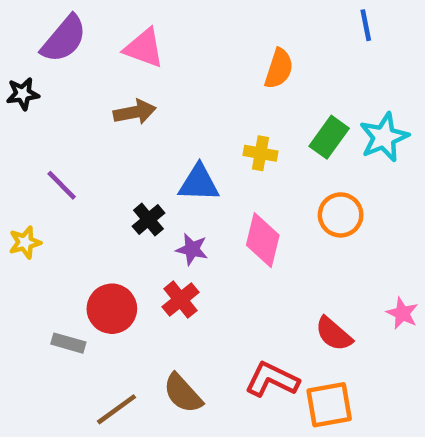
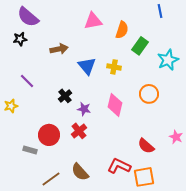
purple semicircle: (64, 39) -> (28, 17), turned 90
pink triangle: (144, 48) -> (93, 21), moved, turned -30
black star: (23, 94) -> (20, 39), moved
green rectangle: (329, 137) -> (140, 46), moved
blue triangle: (199, 183) -> (87, 66), moved, turned 48

